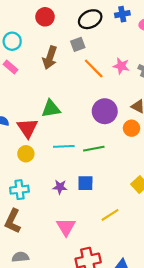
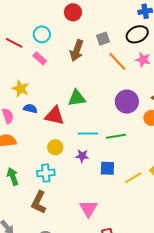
black ellipse: (90, 19) -> (137, 34), moved
red triangle: (28, 128) -> (54, 116), turned -45
yellow circle: (26, 154) -> (55, 147), moved
purple star: (60, 187) -> (82, 156), moved
yellow line: (110, 215) -> (133, 178), moved

